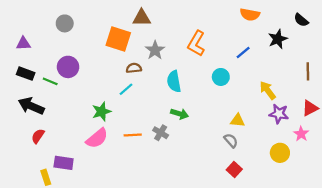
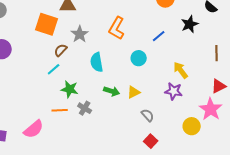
brown semicircle: (134, 68) -> (61, 50), turned -40
green star: (101, 112) -> (70, 89), moved, turned 30
green arrow: (180, 114) -> (112, 91), moved
purple star: (279, 114) -> (174, 91), moved
yellow triangle: (238, 120) -> (134, 92), moved, turned -32
pink star: (301, 134) -> (211, 109), size x1.6
pink semicircle: (97, 138) -> (34, 129), moved

